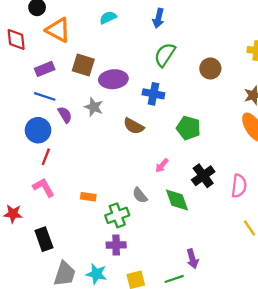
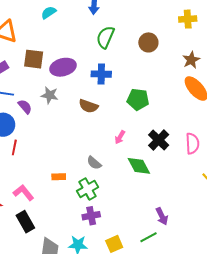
pink L-shape: (44, 187) -> (23, 193), moved
gray semicircle: (140, 195) -> (94, 163), moved

